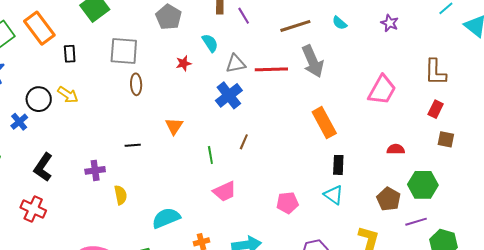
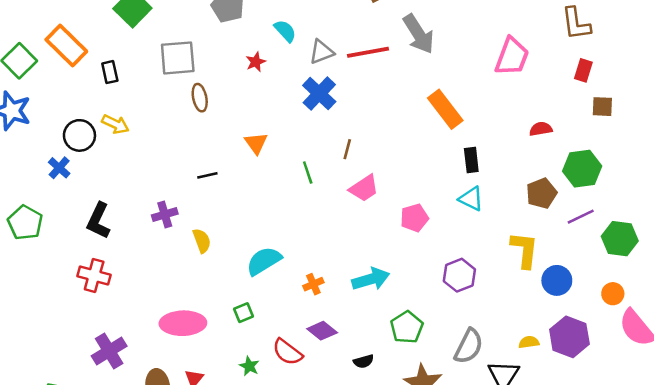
pink trapezoid: (225, 191) -> (364, 188), moved
brown pentagon: (389, 199) -> (542, 193), turned 30

